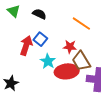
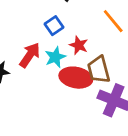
red arrow: (26, 45) -> (30, 55), moved
red star: (70, 47) -> (79, 45), moved

